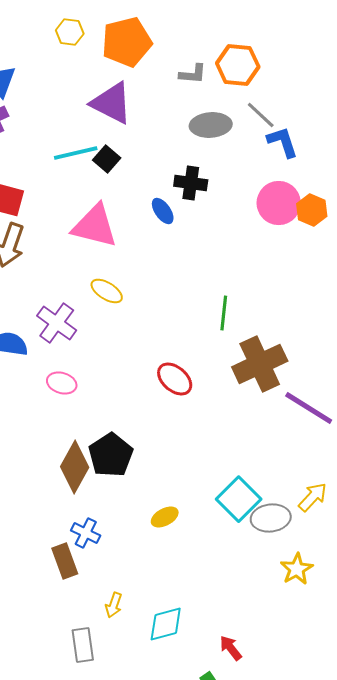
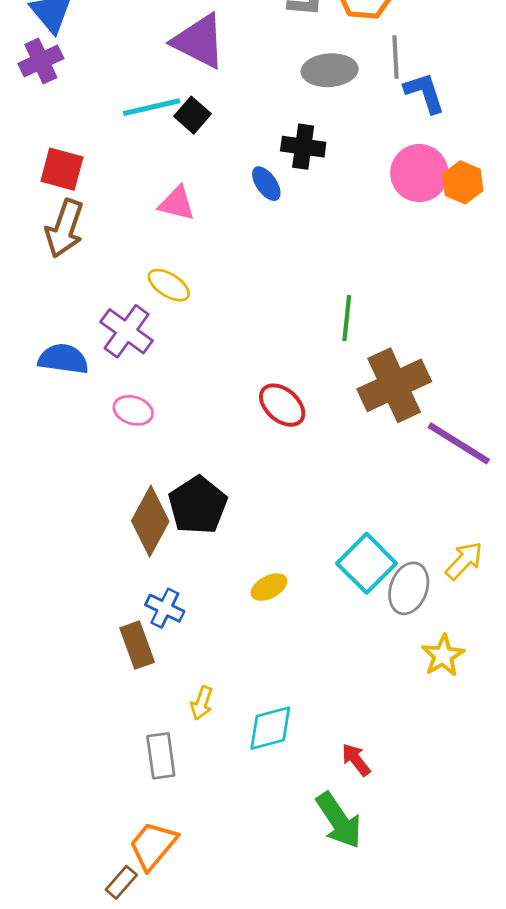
gray line: (261, 115) -> (396, 57), turned 44
pink triangle: (95, 226) -> (177, 203), size x0.6
yellow ellipse: (107, 291) -> (169, 285), moved
gray ellipse: (271, 518) -> (409, 588), turned -63

